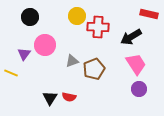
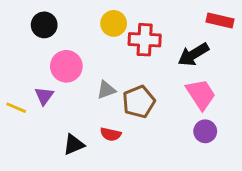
purple triangle: (24, 54) -> (44, 96), moved
red semicircle: (69, 97) -> (111, 134), moved
black triangle: (50, 98) -> (74, 145), turned 35

